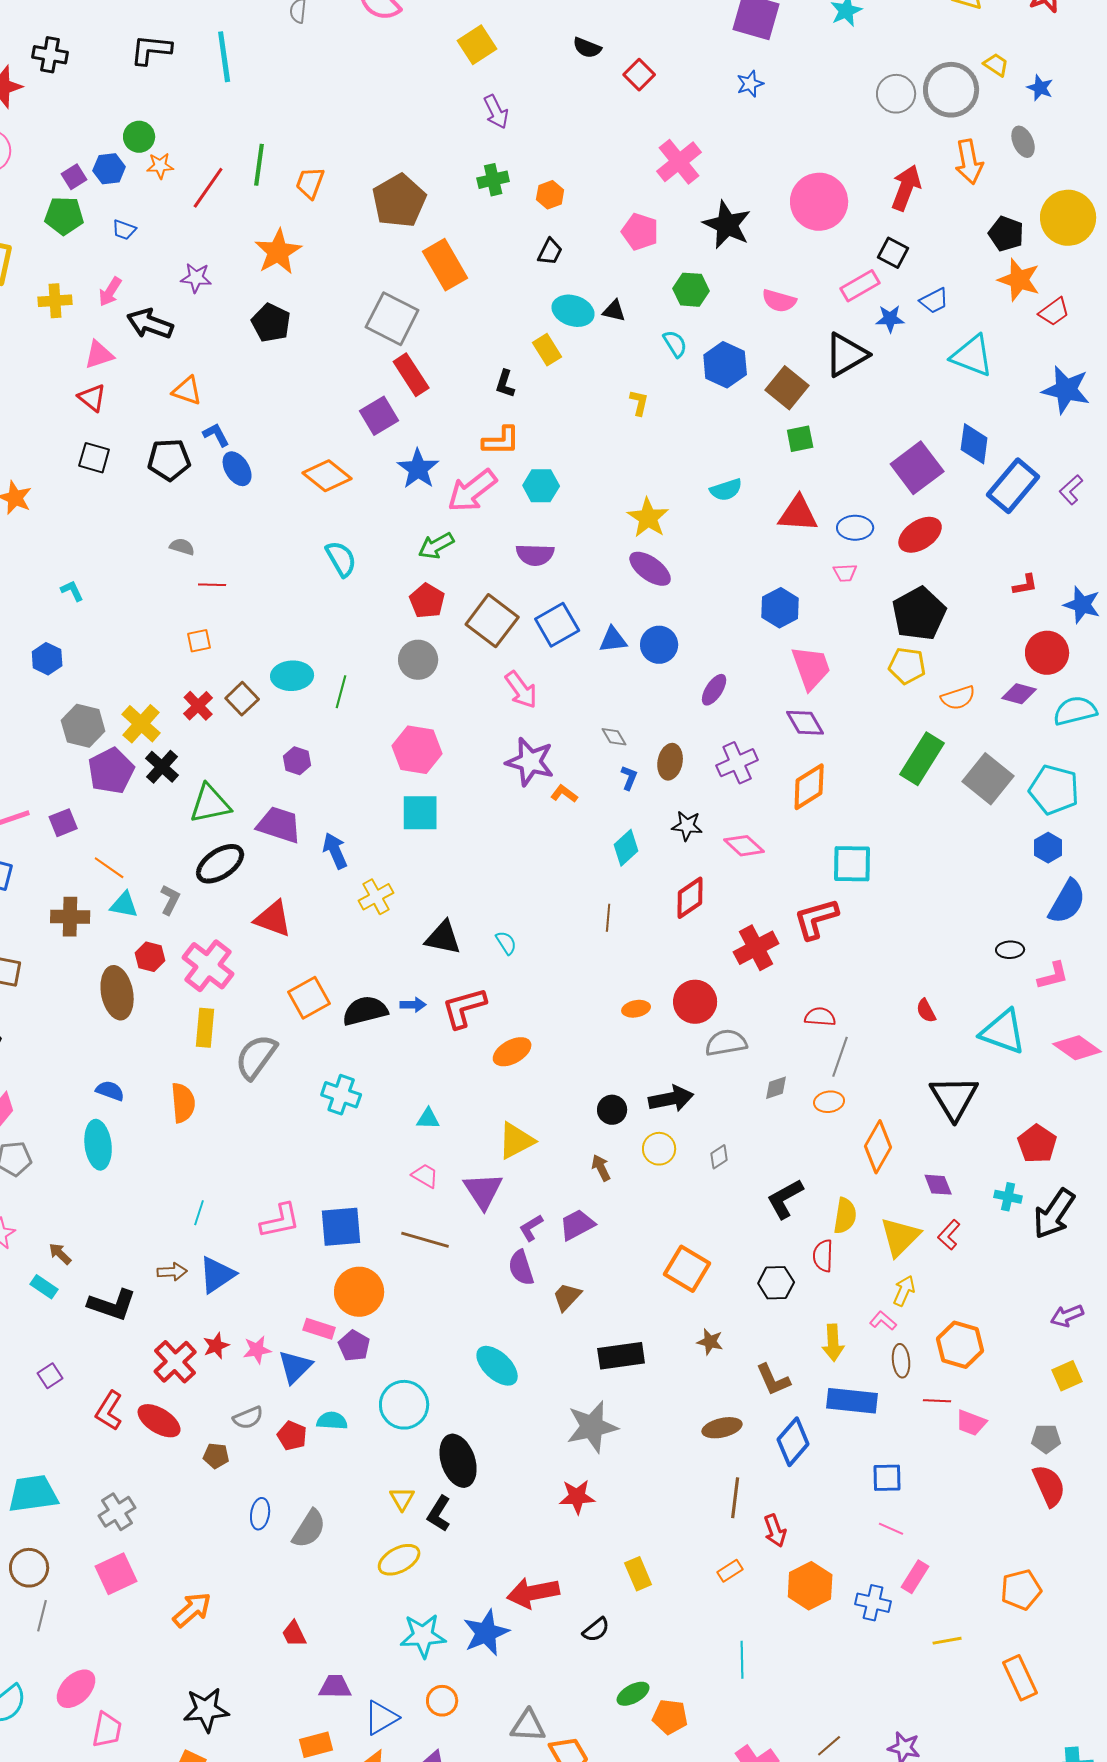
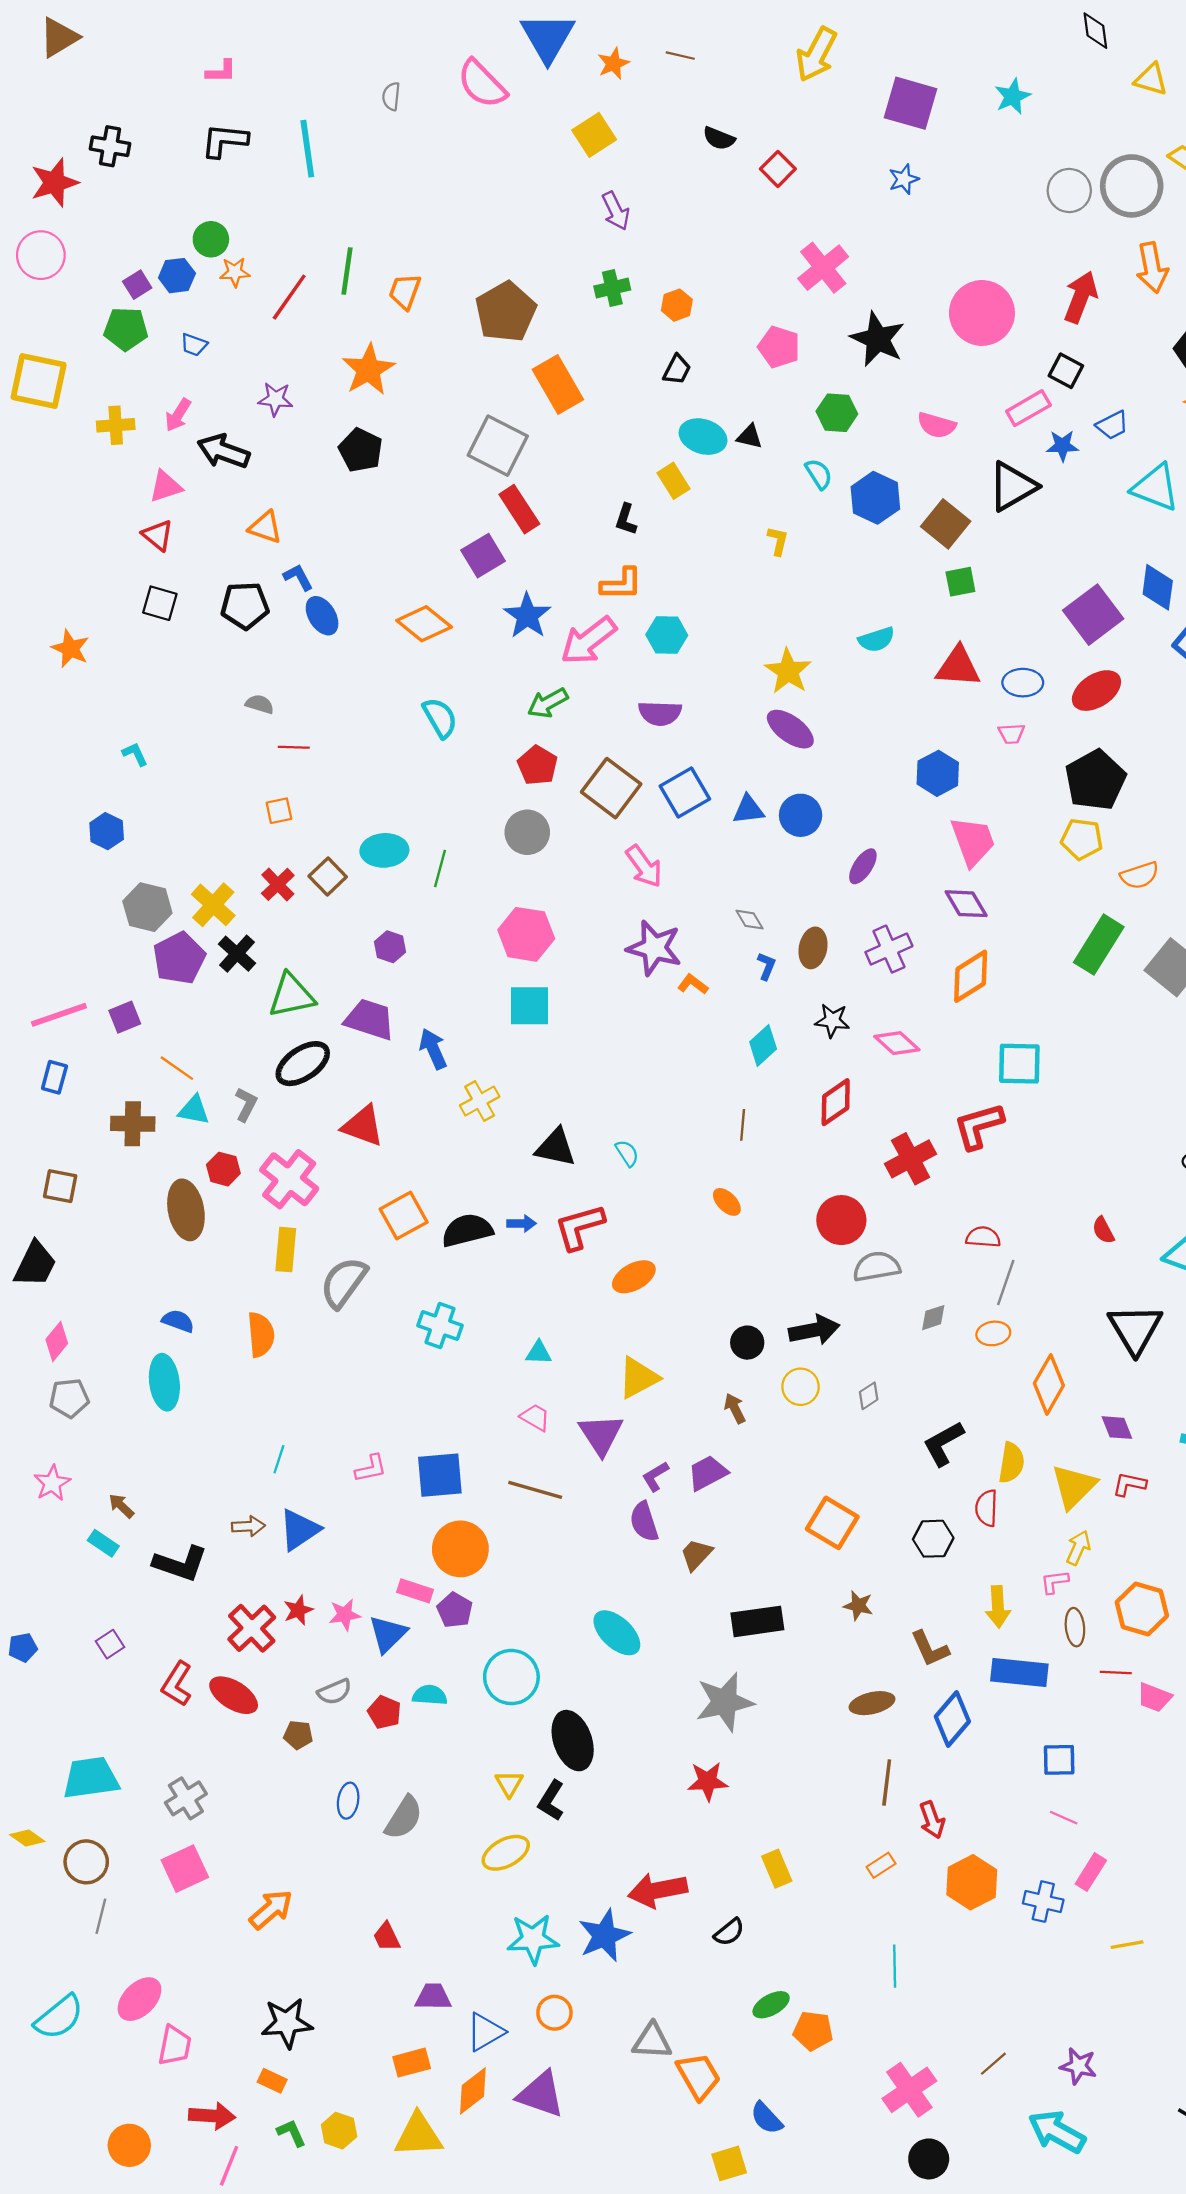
orange ellipse: (636, 1009) -> (727, 1202), moved, turned 56
pink L-shape: (280, 1221) -> (371, 1468), size x0.7
red L-shape: (949, 1235) -> (1129, 1484), turned 60
pink L-shape: (883, 1321) -> (1055, 1582), turned -48

